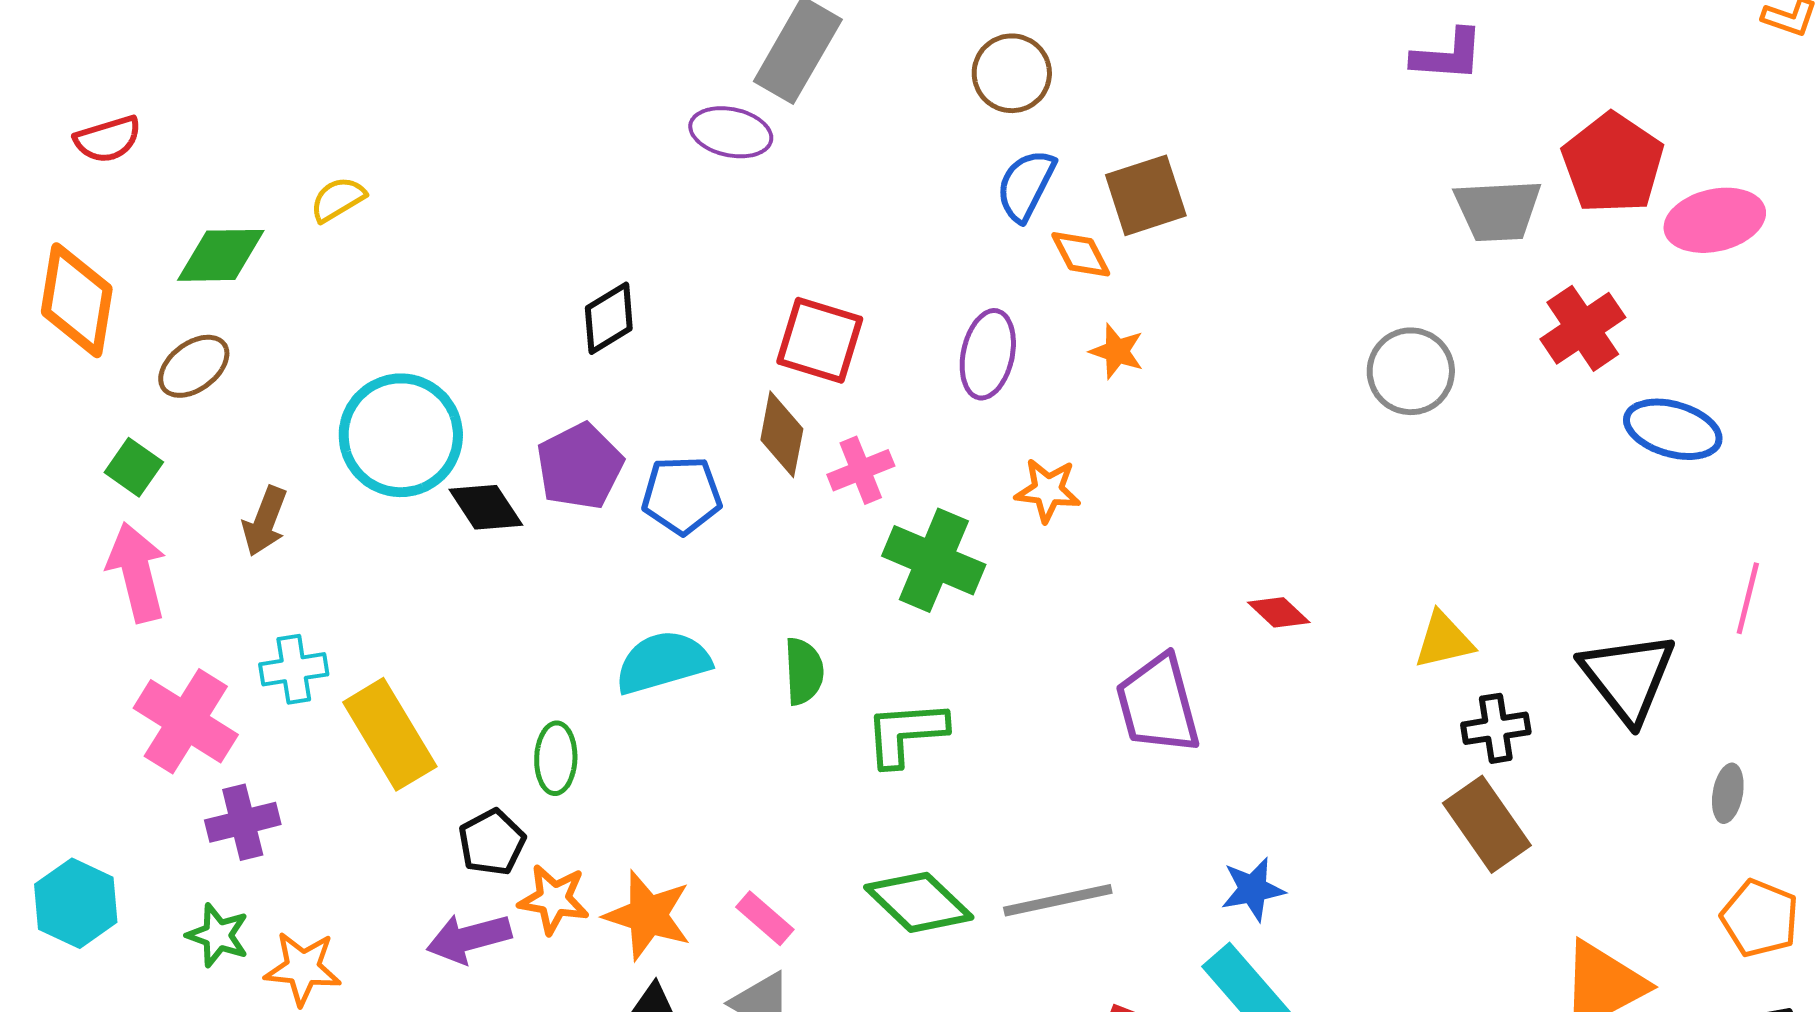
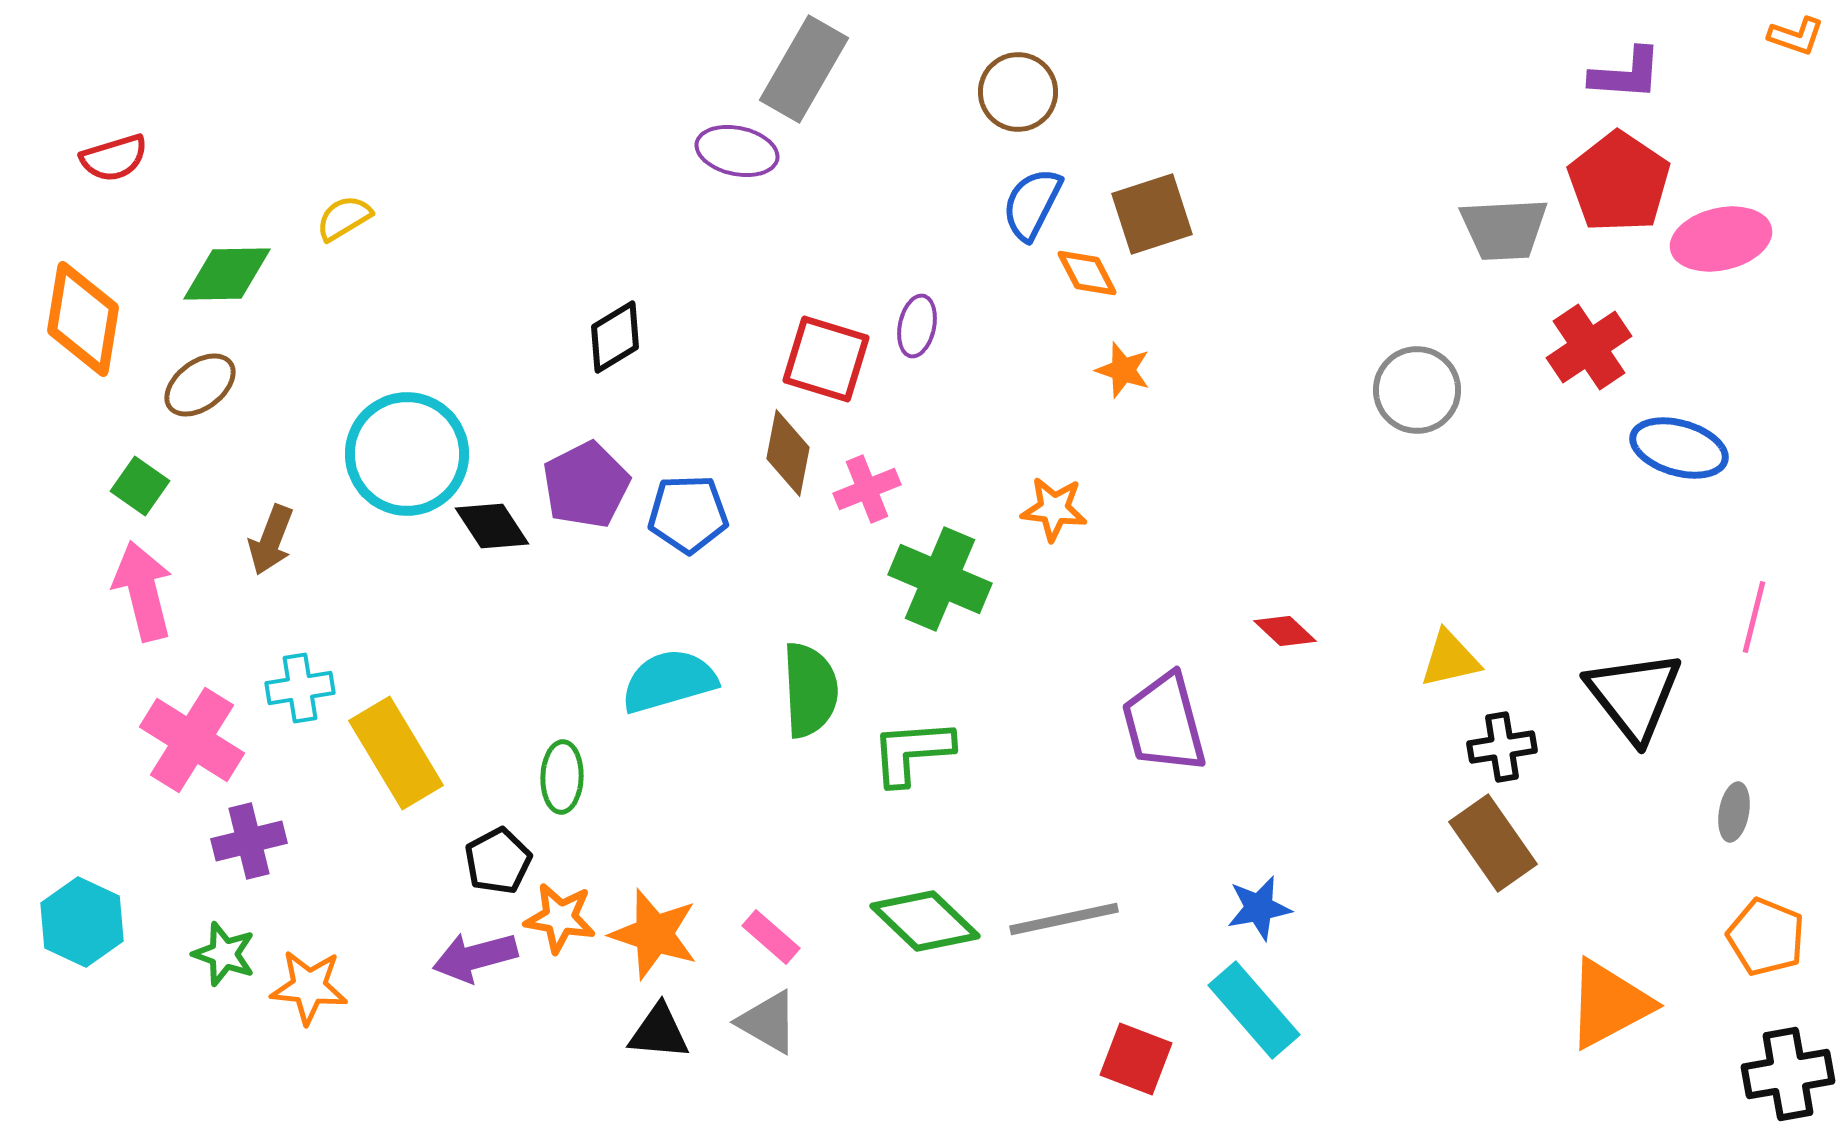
purple L-shape: (1448, 55) -> (1626, 74), moved
purple ellipse: (988, 354) -> (917, 326), moved, size x0.7
green semicircle: (804, 671) -> (810, 690), size x1.4

